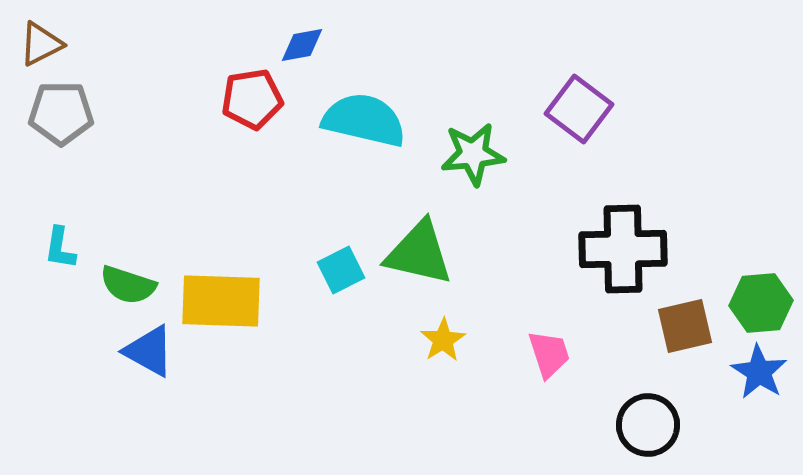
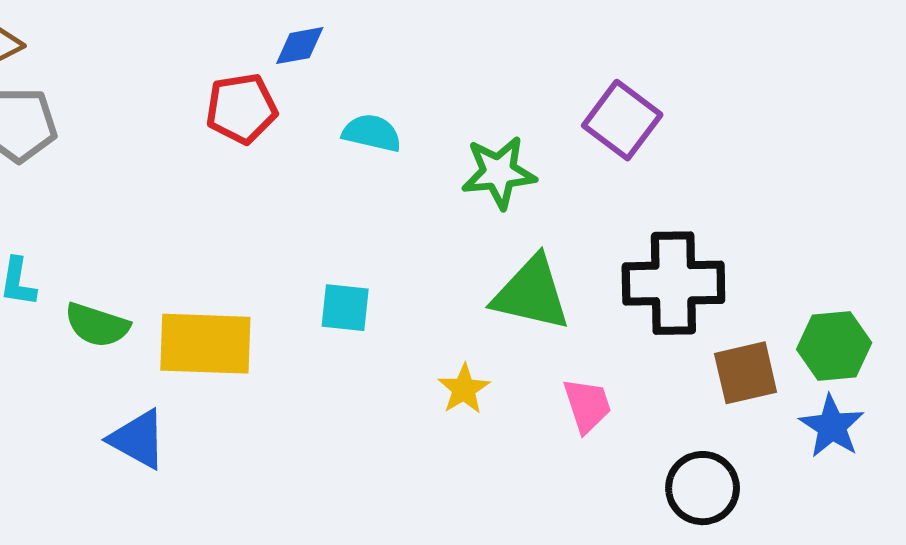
cyan semicircle: (364, 120) -> (372, 133), size x0.6
green triangle: (419, 253) -> (531, 294), moved
cyan square: (341, 270) -> (345, 308), turned 33
blue triangle: (149, 351) -> (138, 439), moved

